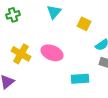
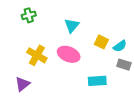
cyan triangle: (54, 12) -> (72, 26), moved
yellow square: (84, 24) -> (101, 42), moved

